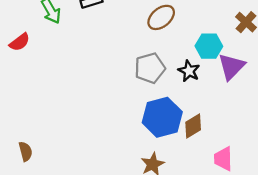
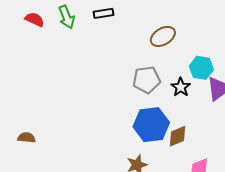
red semicircle: (20, 42) -> (35, 19), moved, turned -126
brown semicircle: (26, 151) -> (26, 138), turned -78

